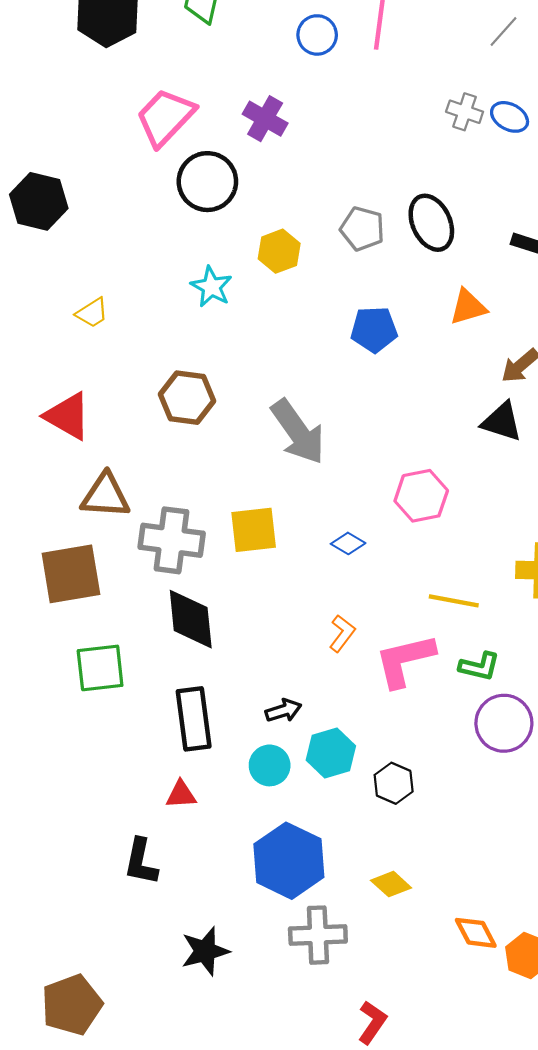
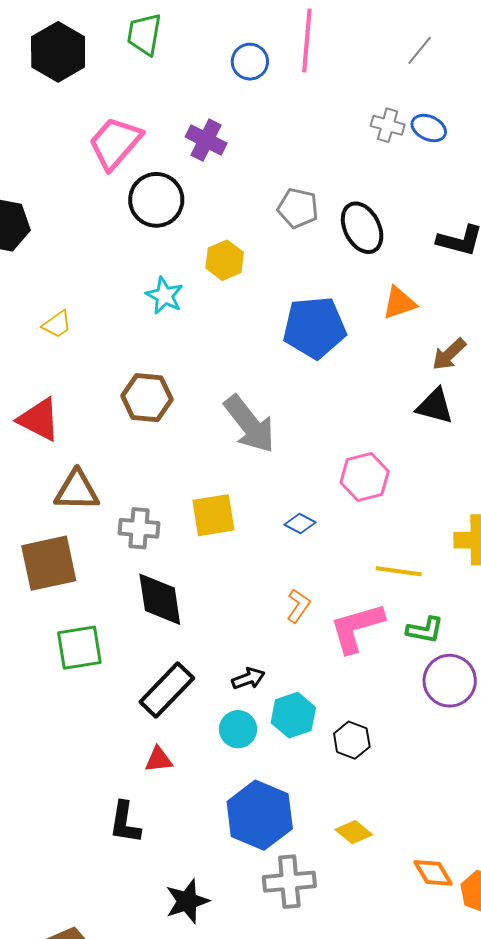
gray pentagon: (362, 229) -> (298, 208), moved
blue pentagon: (374, 329) -> (314, 327), size x1.5
gray cross: (172, 540) -> (139, 528), size x0.7
black rectangle: (194, 719) -> (167, 690), turned 54

